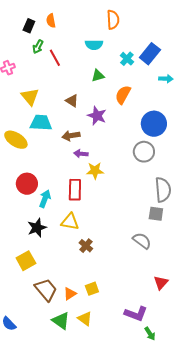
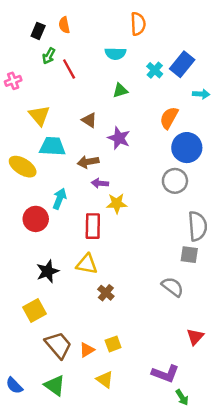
orange semicircle: (123, 95) -> (169, 118), moved
cyan arrow: (45, 199) -> (59, 199), moved
green triangle: (61, 321) -> (55, 386), moved

